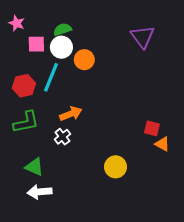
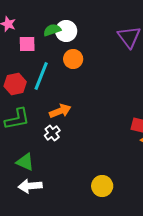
white circle: (61, 47) -> (66, 31), moved
yellow circle: (116, 167) -> (102, 186), moved

